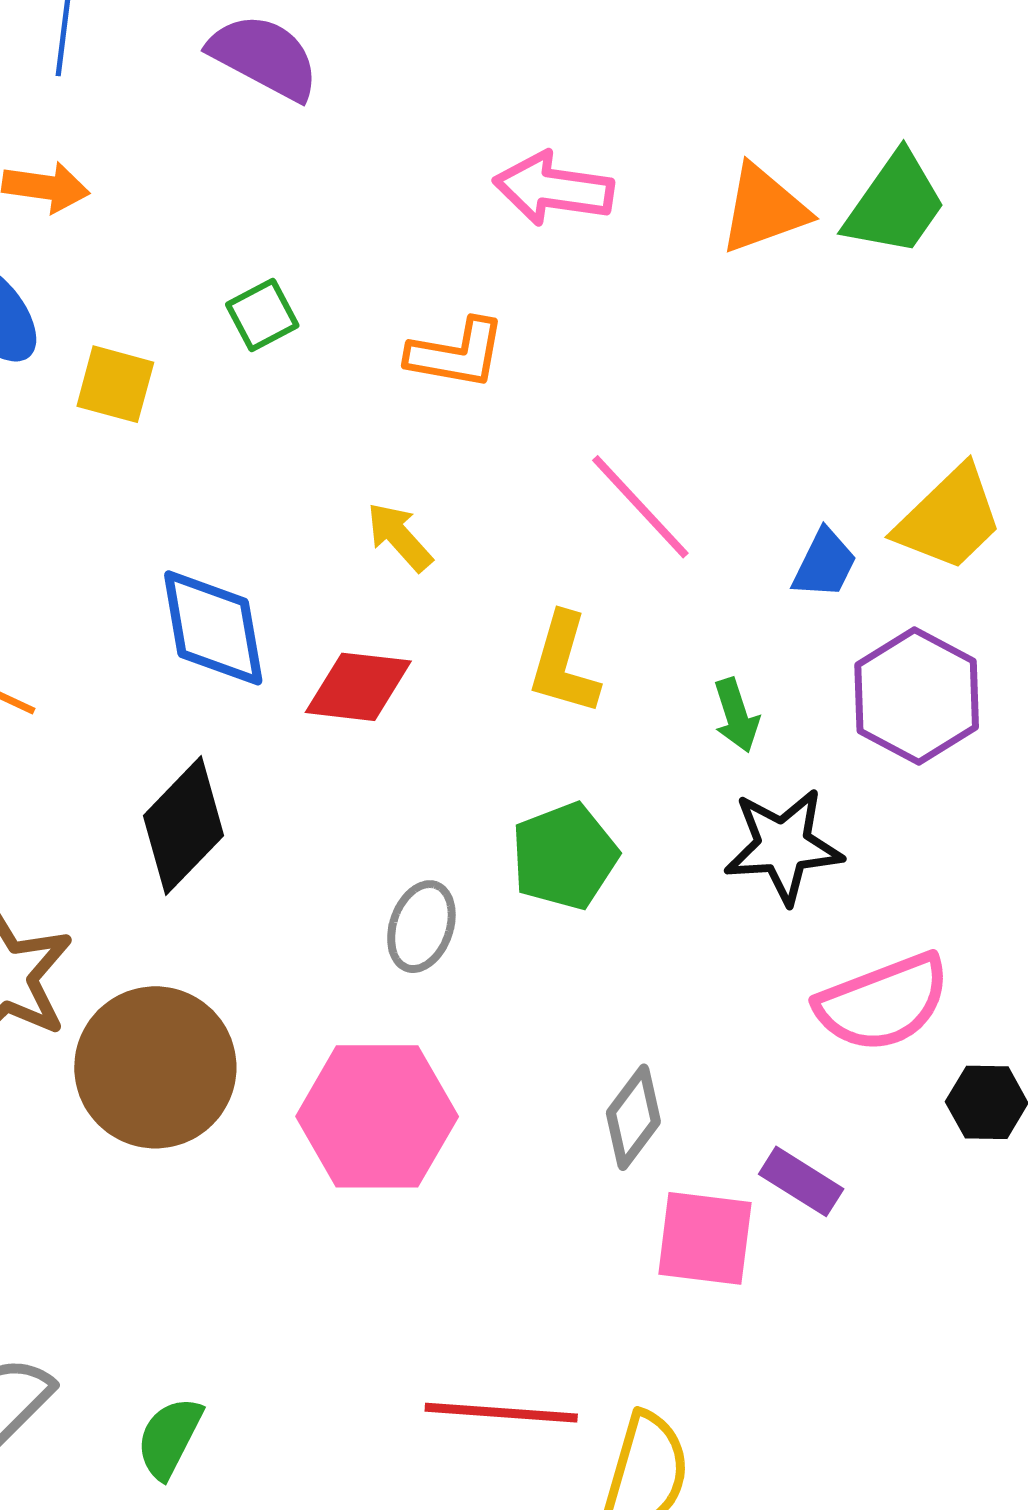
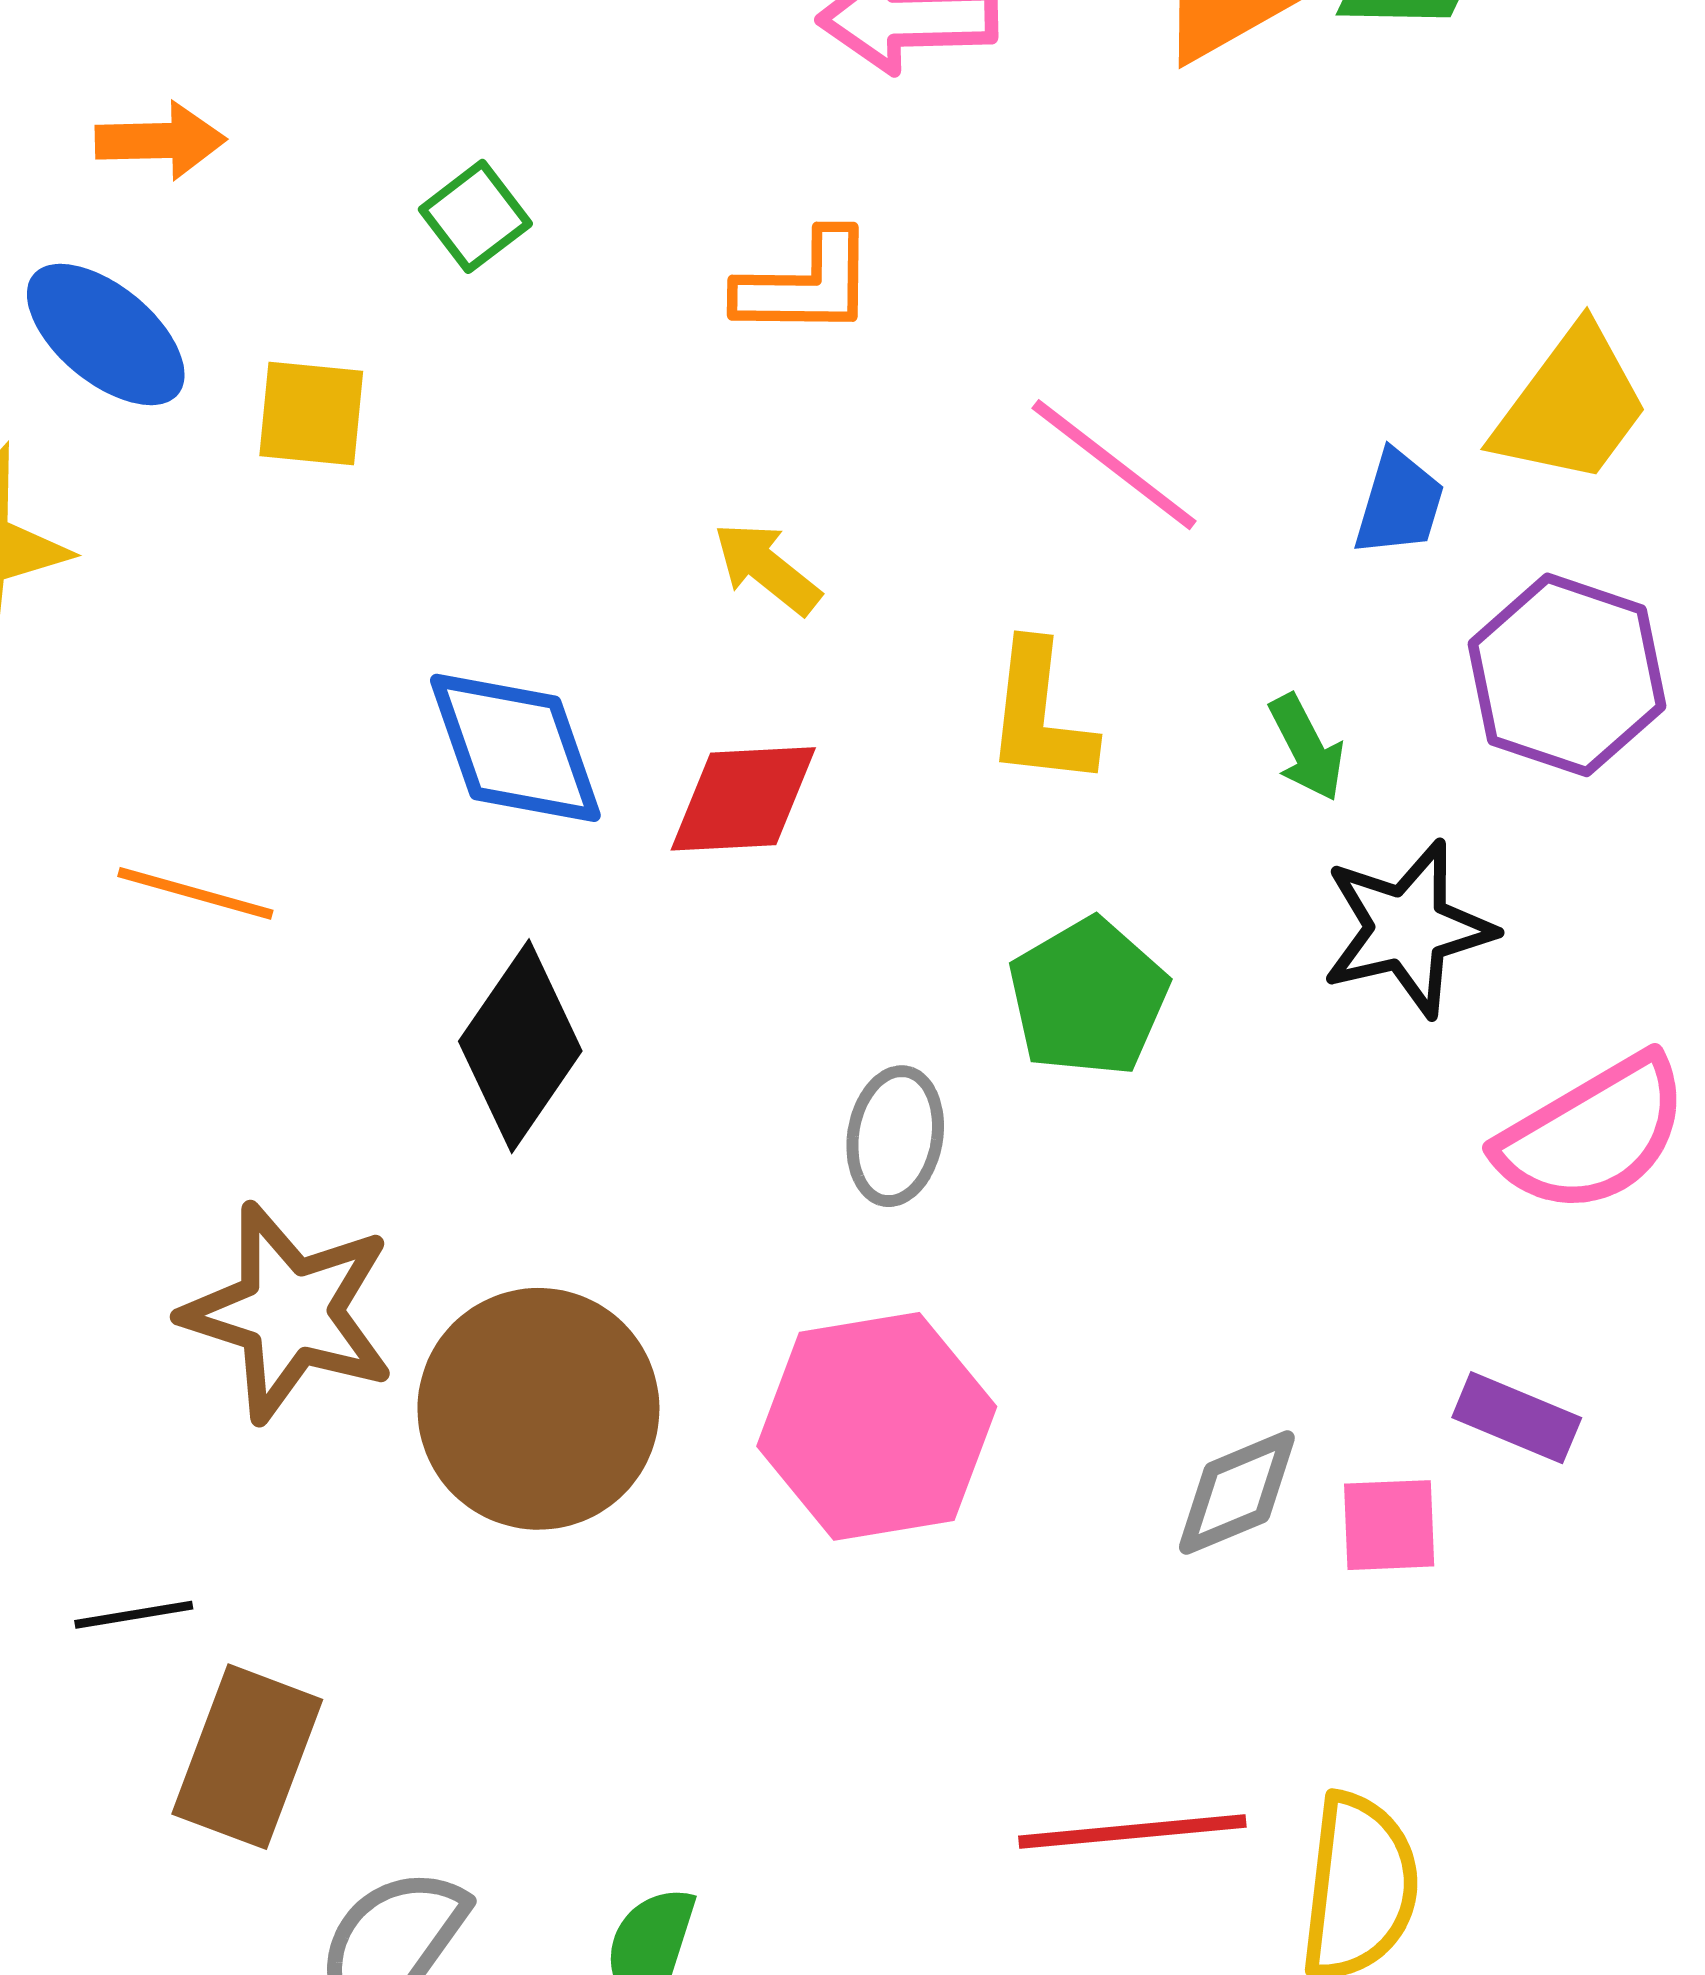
green square: (262, 315) -> (475, 216), moved
gray diamond: (633, 1117) -> (1237, 1493), moved, turned 40
pink square: (705, 1238) -> (1389, 1525), size x0.7

